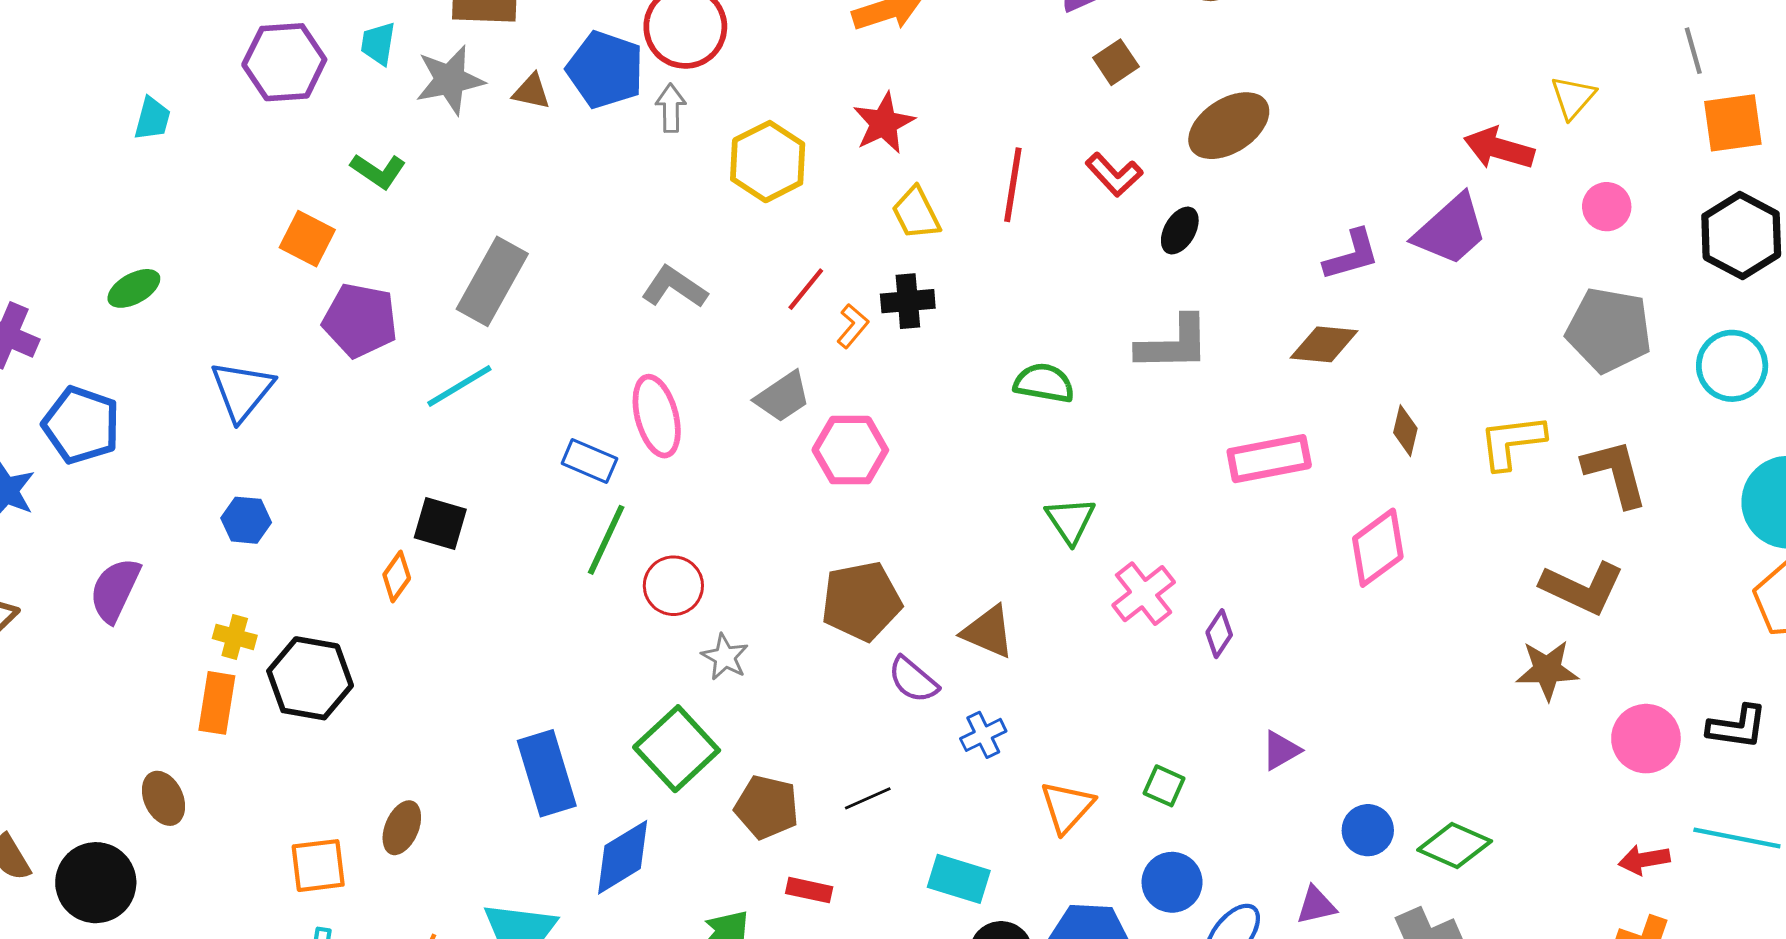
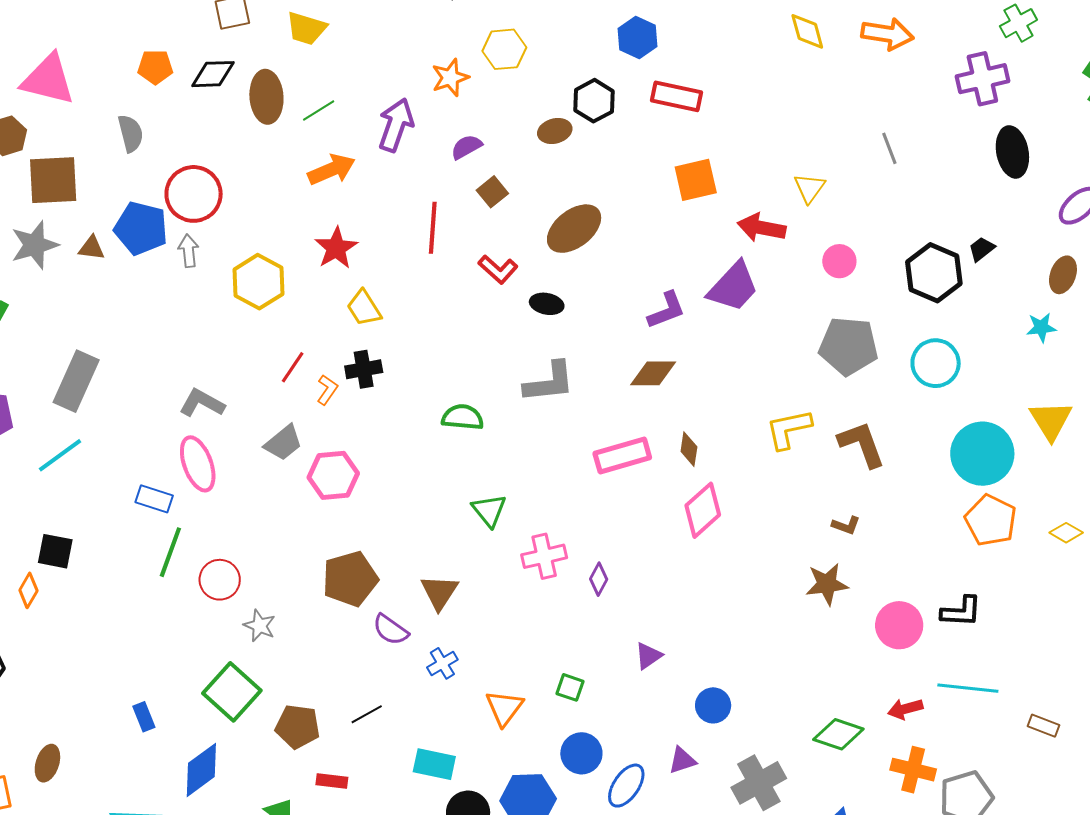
orange square: (1733, 123) -> (696, 180), moved
red line: (1013, 185) -> (433, 228), moved
black ellipse: (1180, 230) -> (547, 304), turned 76
gray L-shape: (674, 287) -> (202, 403), moved
brown diamond: (1405, 431) -> (689, 449), moved
brown L-shape: (1582, 588) -> (846, 525), size x0.5
pink cross: (1144, 594) -> (544, 556), turned 30
brown triangle: (988, 632) -> (439, 592), turned 45
blue rectangle: (547, 773) -> (144, 717), size x0.5
green diamond: (1455, 846) -> (838, 734), moved

